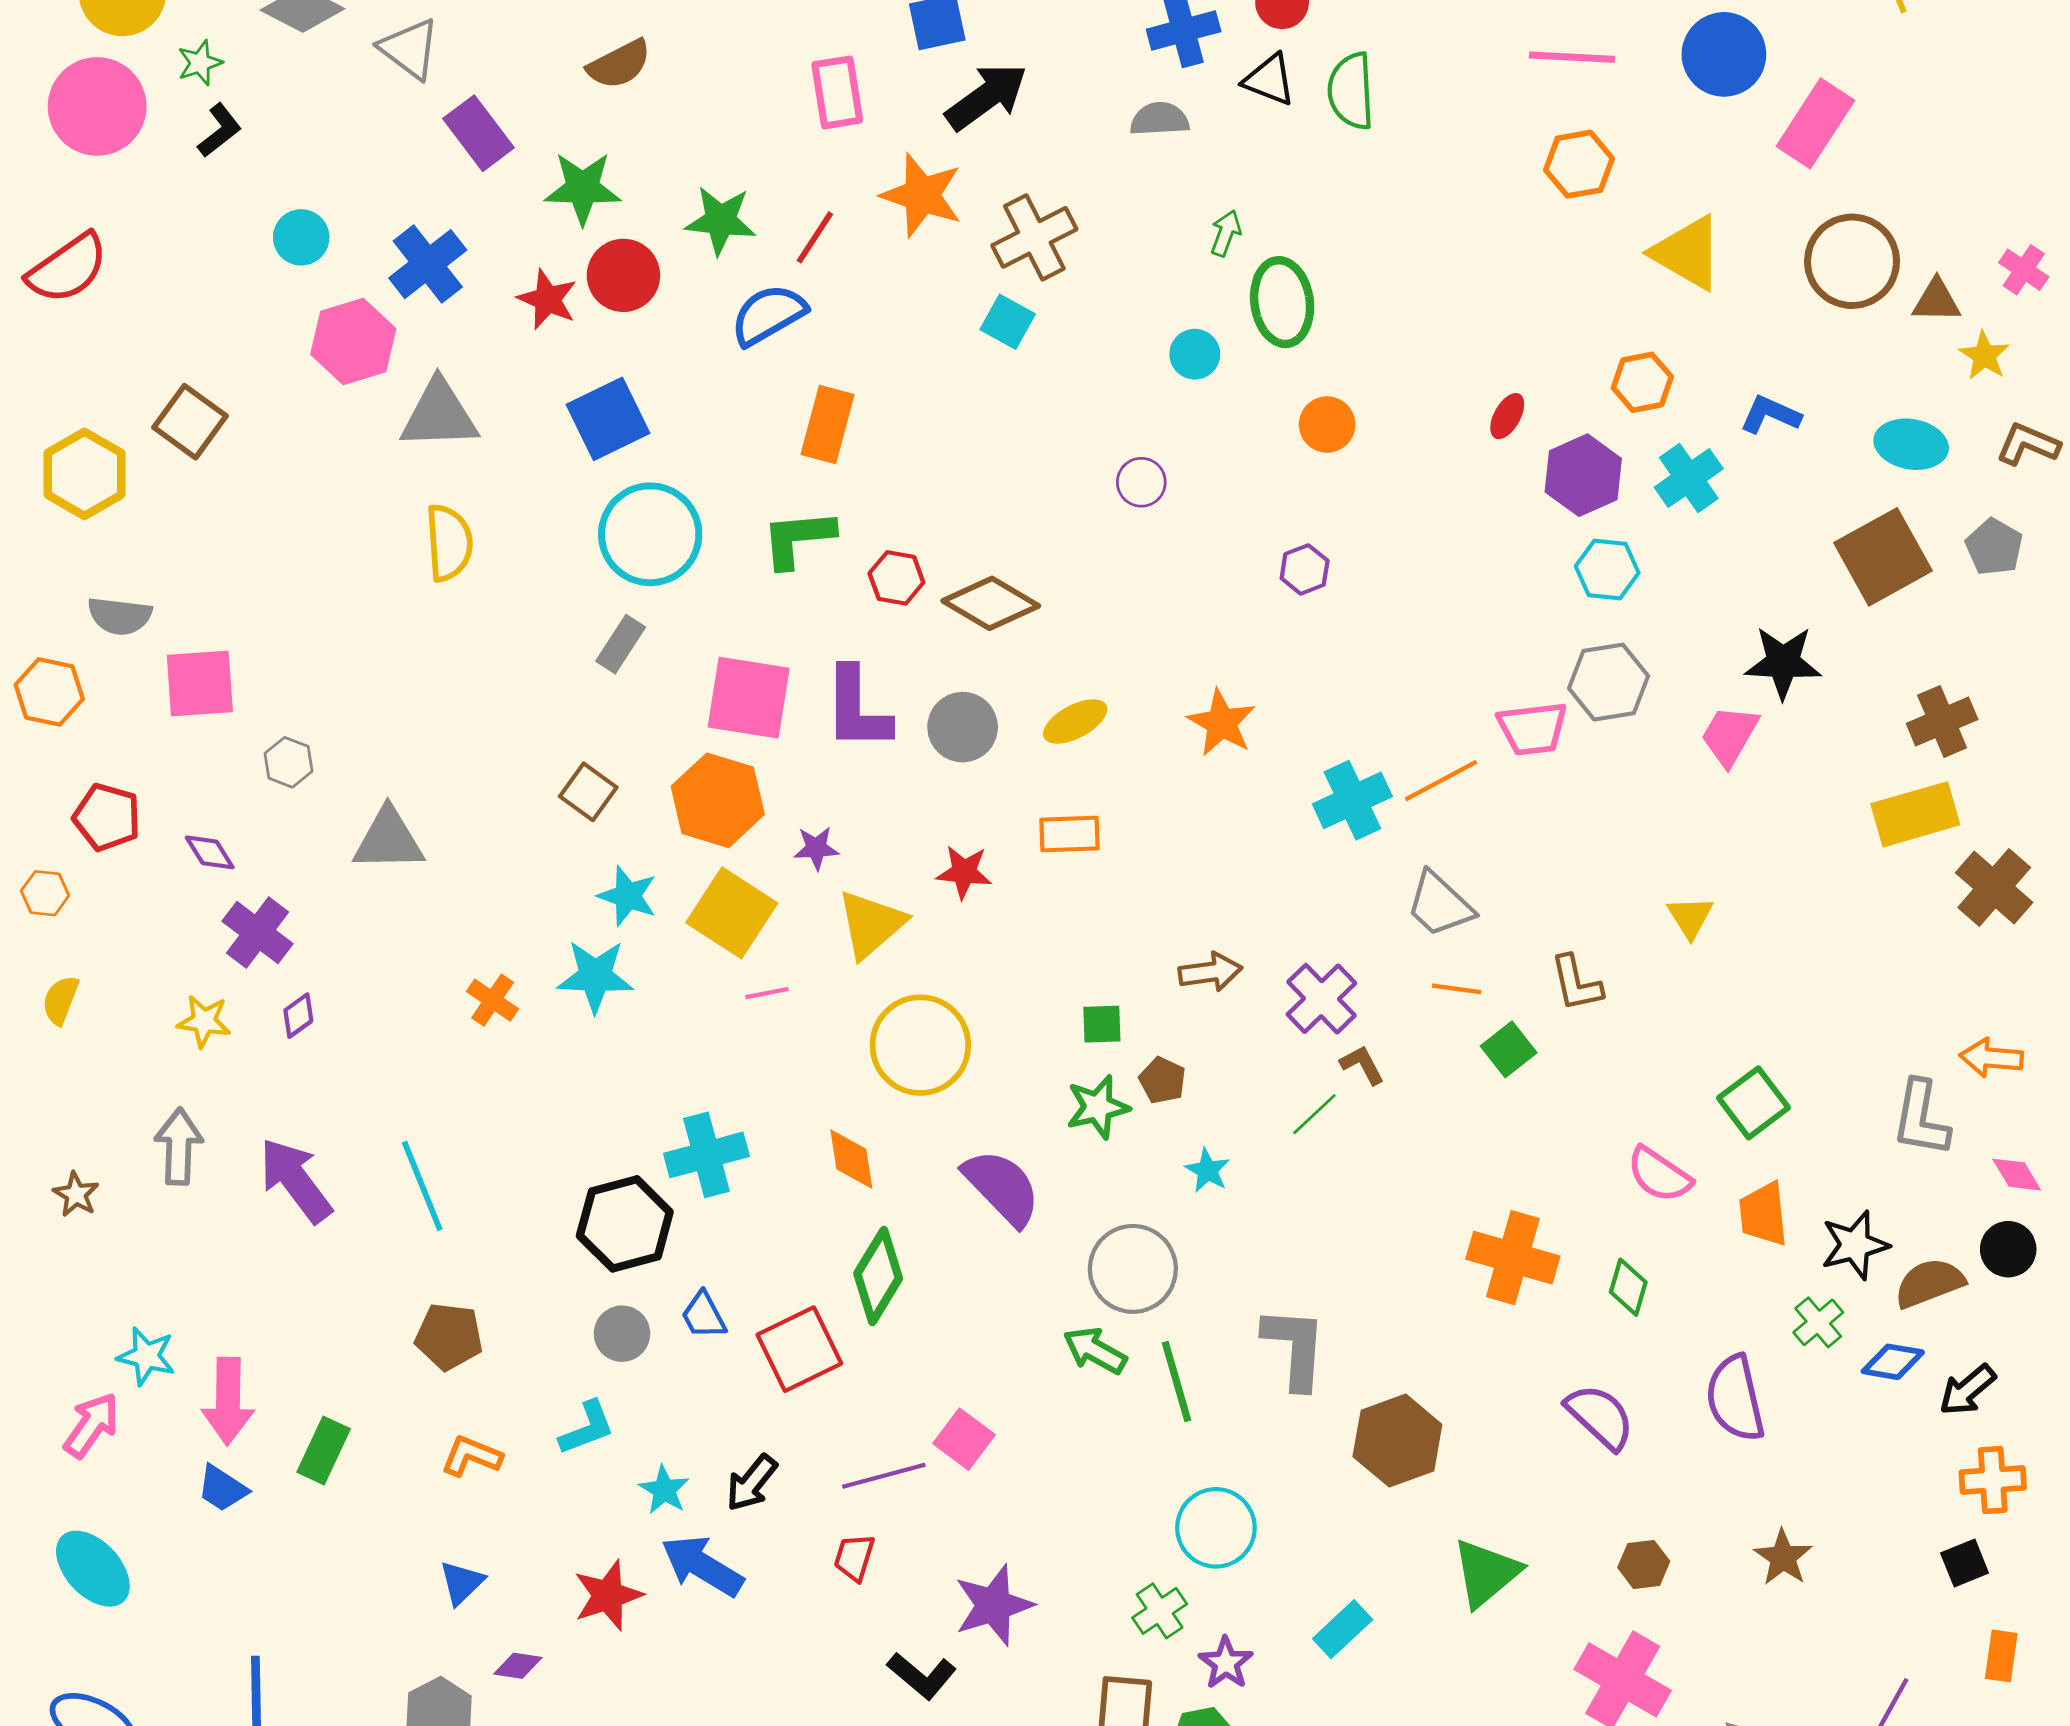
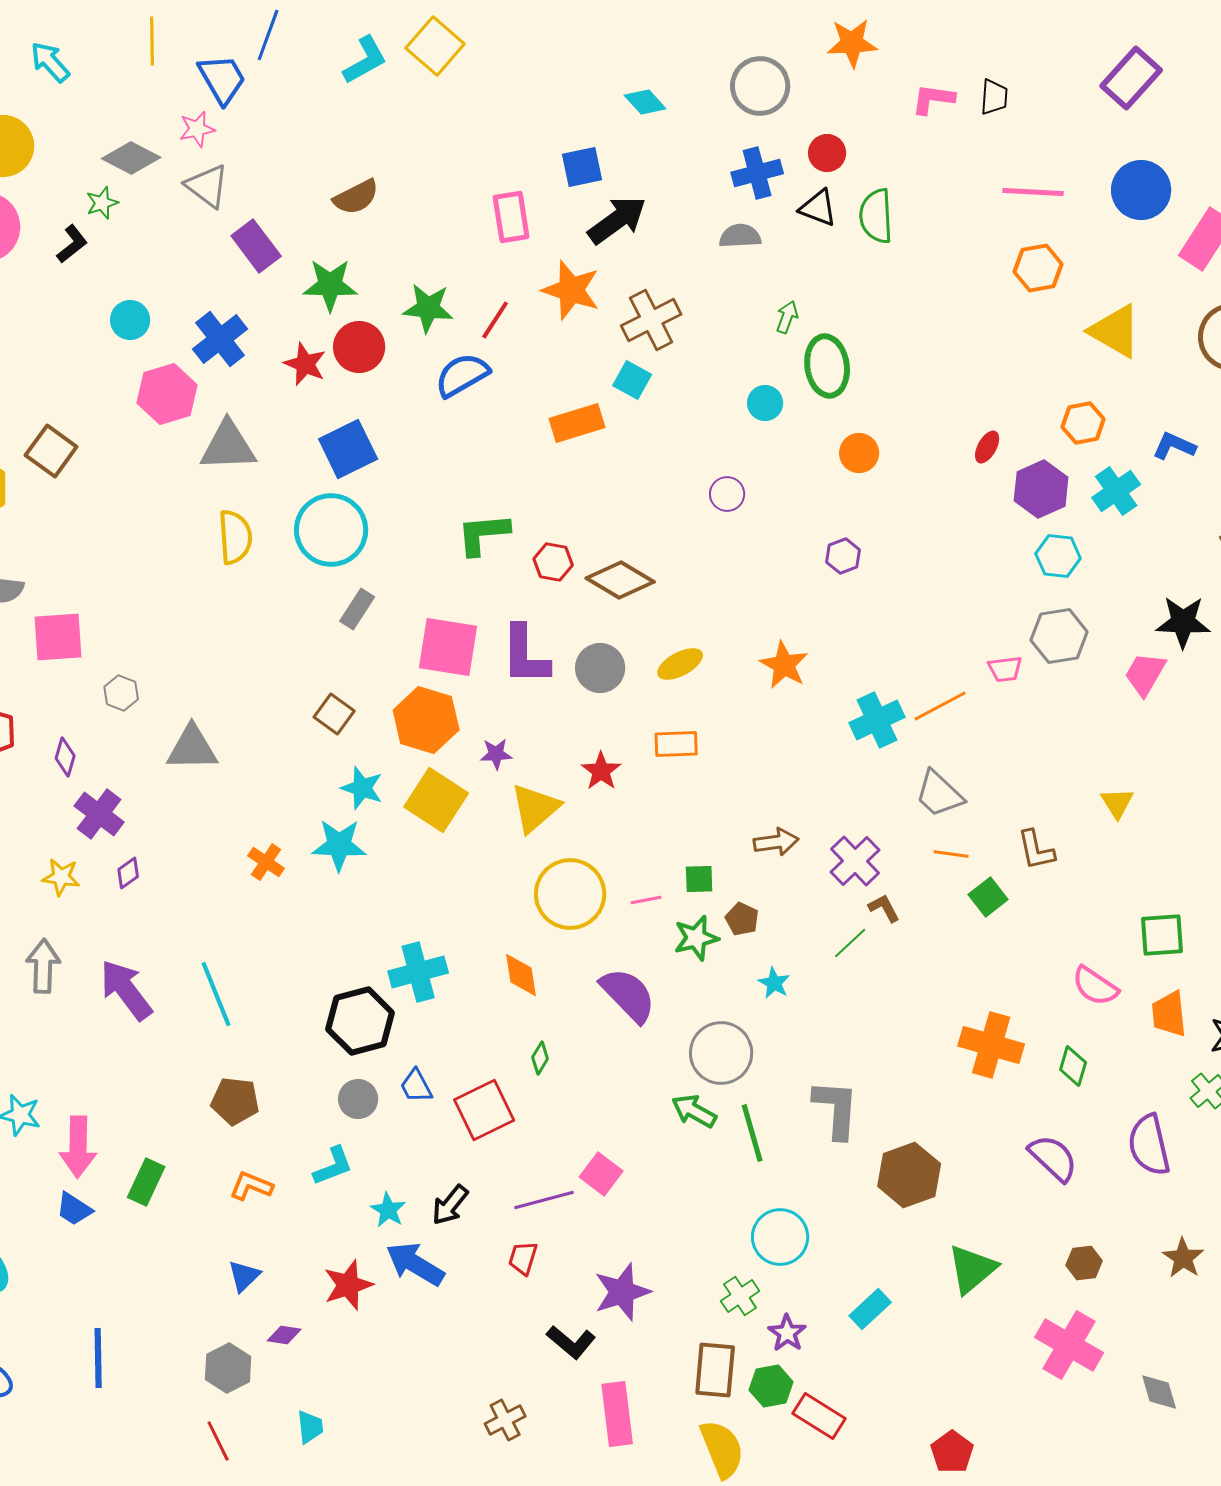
green star: (200, 63) -> (102, 203), moved
orange rectangle: (827, 425) -> (577, 423), moved, turned 58
cyan circle: (650, 534) -> (331, 530), moved
pink trapezoid: (1533, 729) -> (1005, 669), size x0.7
purple diamond: (210, 852) -> (65, 757), turned 48
red star: (964, 872) -> (601, 771), turned 30
pink line: (767, 993) -> (646, 900), moved
green square: (1753, 1103) -> (1162, 935), turned 33
green diamond: (878, 1276) -> (540, 1058), size x0.5

